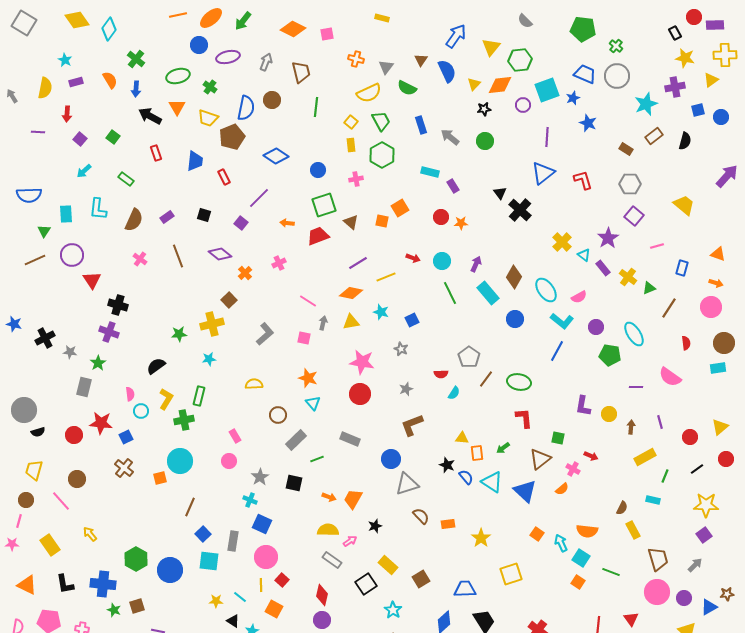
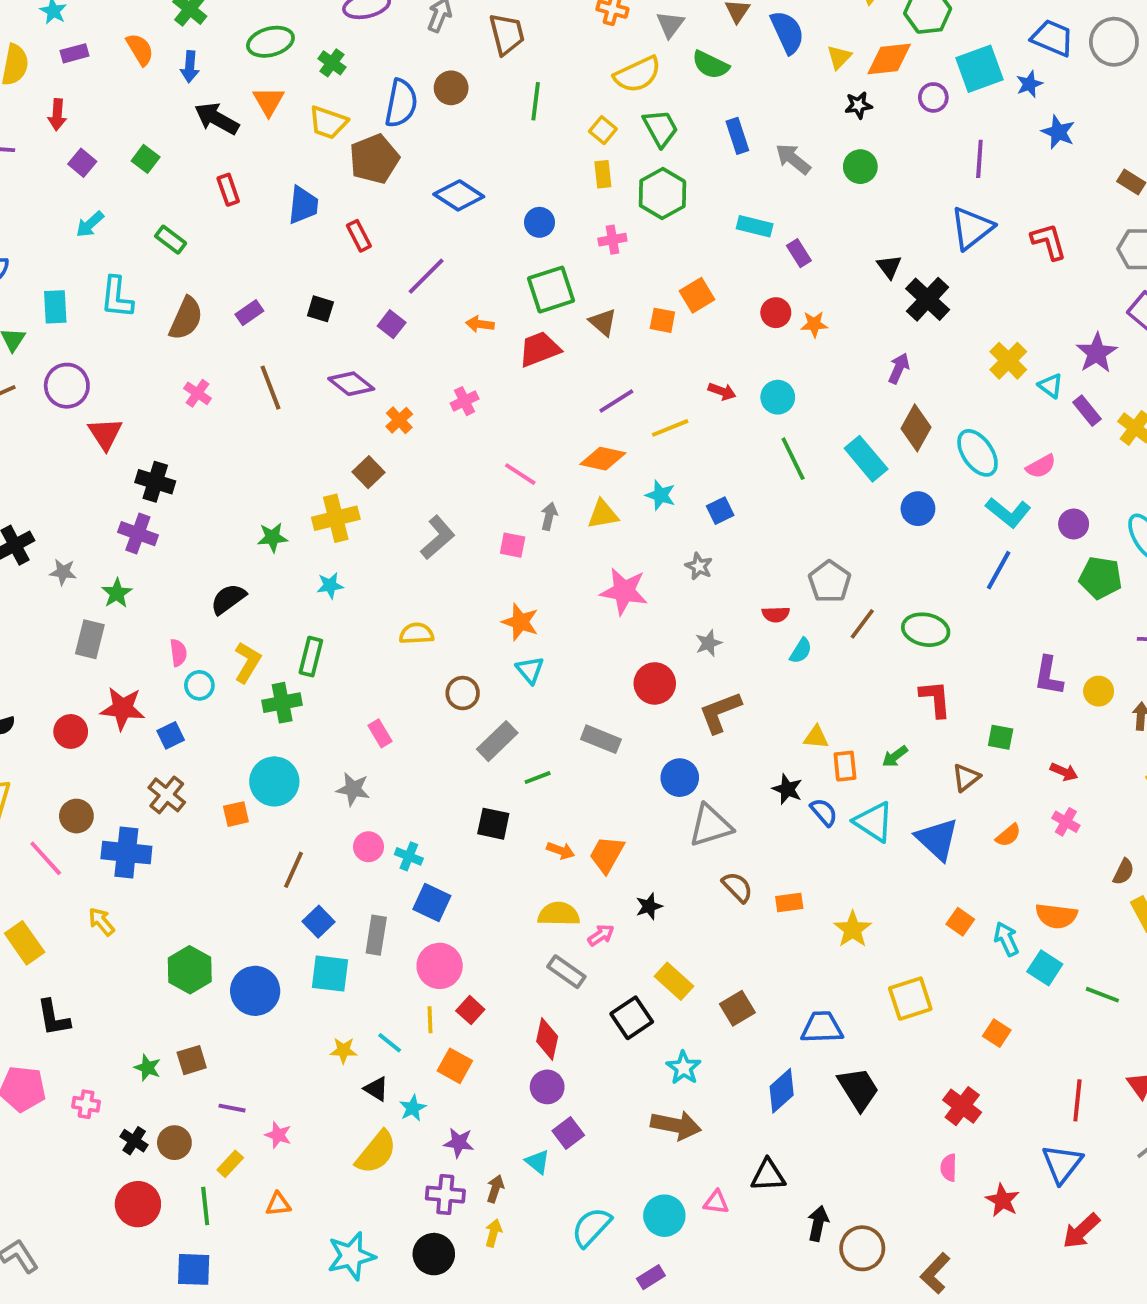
purple arrow: (476, 264) -> (899, 368), moved
red circle: (360, 394) -> (655, 683), moved
brown triangle: (540, 459) -> (966, 778), size x0.7
pink circle: (229, 461) -> (368, 847), moved
pink cross: (573, 469) -> (1066, 822), moved
gray star: (260, 477) -> (353, 789), moved, turned -30
orange square: (578, 582) -> (997, 1033), moved
blue cross: (103, 584) -> (126, 853), moved

